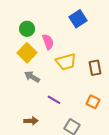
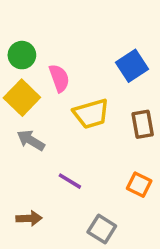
blue square: (78, 19) -> (132, 66), moved

